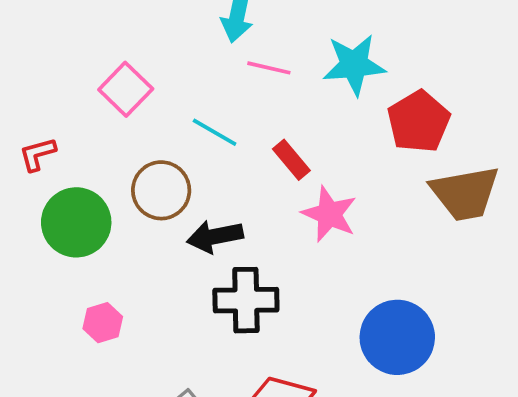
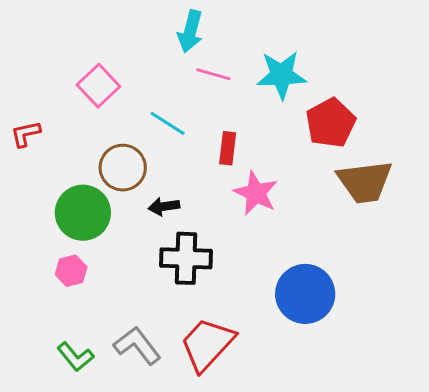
red rectangle: (291, 160) -> (228, 148), turned 44
green circle: (76, 222) -> (83, 213), moved
black arrow: (215, 236) -> (164, 206), size x0.7

